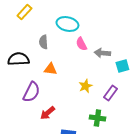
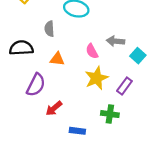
pink semicircle: (81, 44) -> (92, 51), moved
cyan square: (122, 66) -> (138, 56), turned -32
yellow star: (85, 86) -> (96, 78), size x1.5

